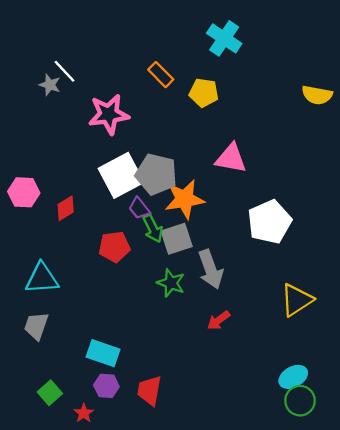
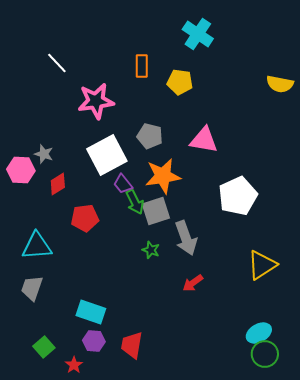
orange rectangle: (161, 75) -> (142, 66), turned 45
gray star: (50, 85) -> (44, 154), moved
gray pentagon: (156, 174) -> (150, 136), moved, size x0.7
red pentagon: (114, 247) -> (85, 218), moved
green star: (171, 283) -> (151, 250), size x0.7

